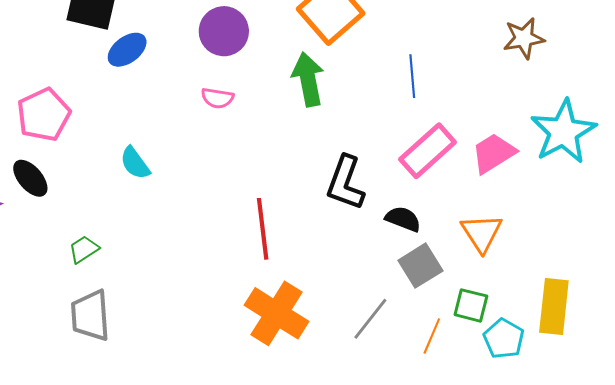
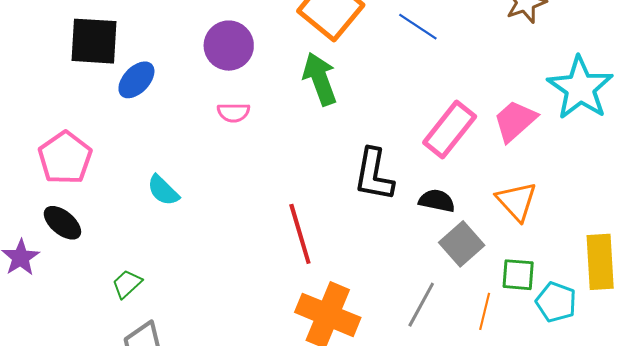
blue line: (412, 76) -> (418, 27), moved, turned -42

